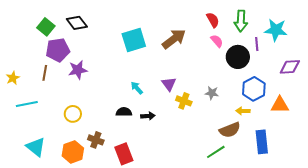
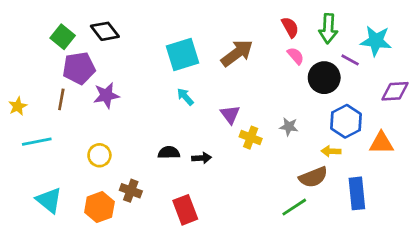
purple line: (257, 44) -> (350, 60), turned -56
cyan arrow: (137, 88) -> (185, 97), moved
red rectangle: (124, 154) -> (185, 210), moved

